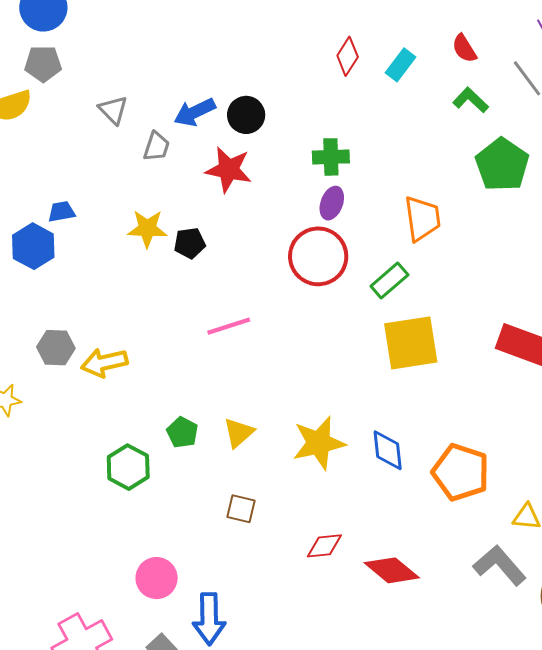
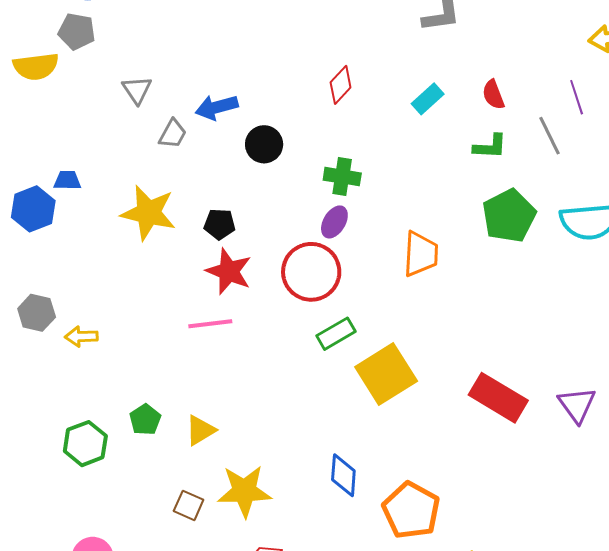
red diamond: (348, 56) -> (341, 85), moved
green L-shape: (471, 100) -> (490, 147), turned 129
black circle: (246, 115) -> (264, 144), moved
red star: (229, 170) -> (229, 271), moved
yellow star: (147, 229) -> (148, 213), size x1.4
black pentagon: (190, 243) -> (220, 224), moved
green rectangle: (389, 281) -> (336, 334), moved
yellow square: (411, 343) -> (386, 374), turned -34
yellow arrow: (104, 363) -> (81, 337), size x0.7
yellow star: (319, 443) -> (244, 491), moved

